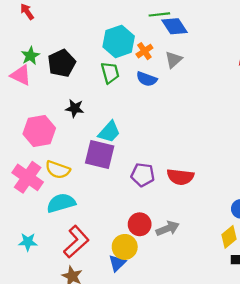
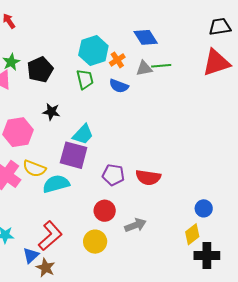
green line: (159, 14) -> (161, 66), moved
gray triangle: (174, 60) -> (144, 68), turned 30
cyan semicircle: (61, 203) -> (56, 184), moved
red circle: (140, 224) -> (105, 211), moved
blue triangle: (117, 263) -> (31, 255), moved

